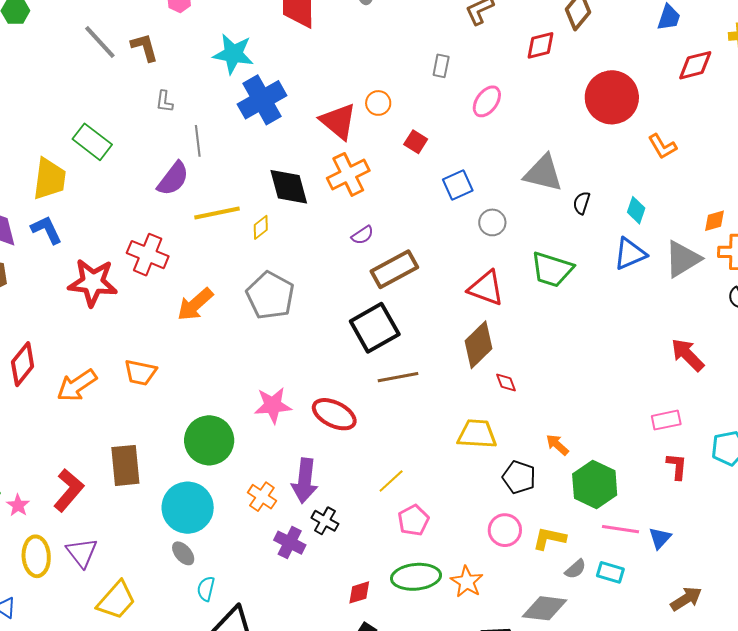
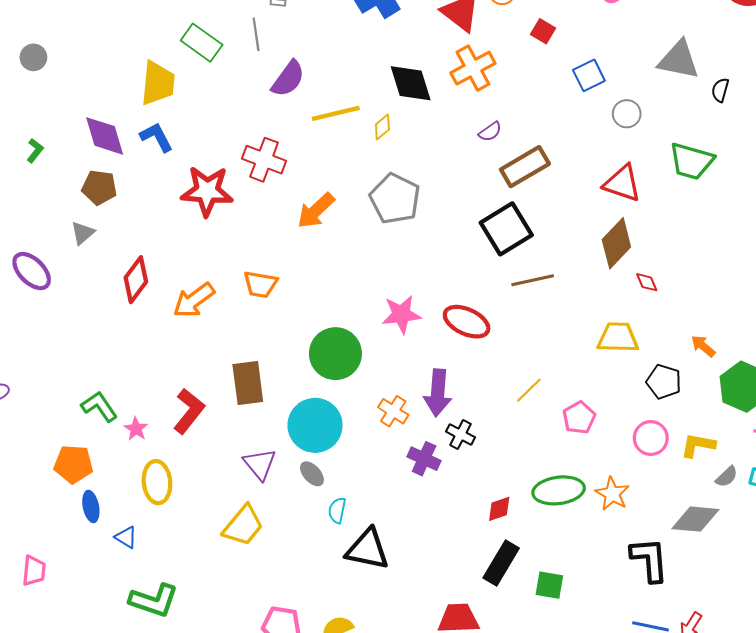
gray line: (198, 141) -> (256, 34), moved
pink pentagon: (413, 520) -> (579, 418), moved
purple triangle: (82, 553) -> (260, 464), moved

